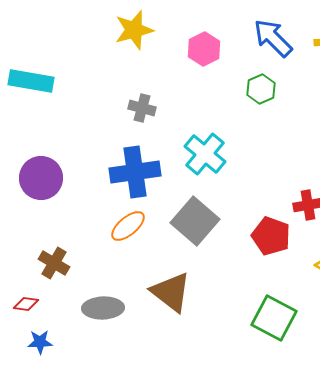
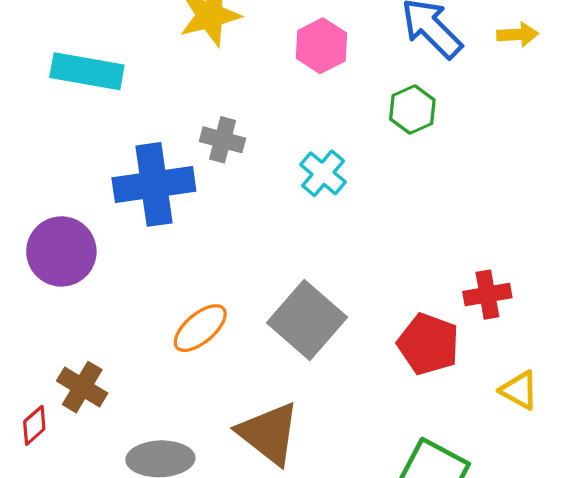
cyan rectangle: (31, 81) -> (87, 71), moved
cyan cross: (205, 154) -> (323, 173), moved, size x0.7
blue cross: (135, 172) -> (154, 184), moved
red diamond: (26, 304) -> (34, 425), moved, turned -50

